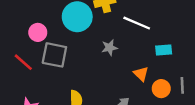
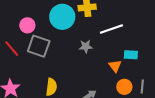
white line: (137, 23) -> (111, 29), turned -50
orange triangle: (141, 74) -> (115, 66), moved

